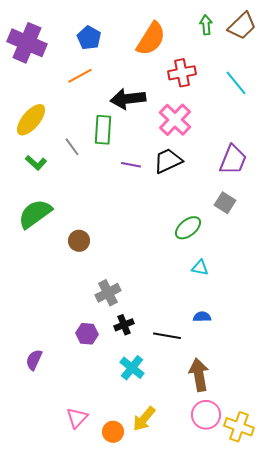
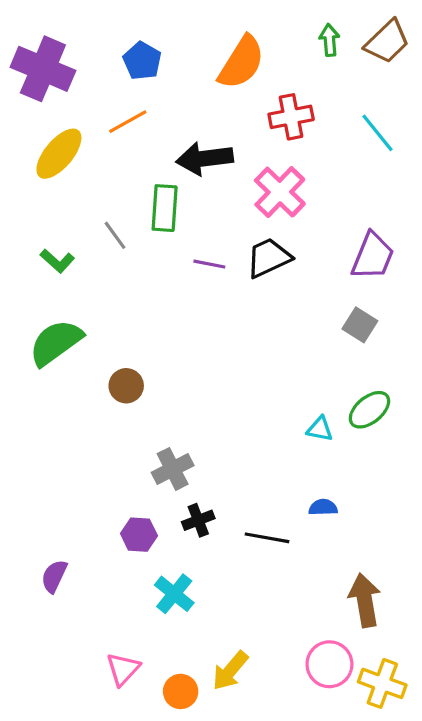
yellow ellipse: (31, 120) -> (59, 154), moved
green ellipse: (188, 228) -> (369, 410), moved
cyan cross: (132, 368) -> (174, 594), moved
brown arrow: (199, 375) -> (365, 600), moved

